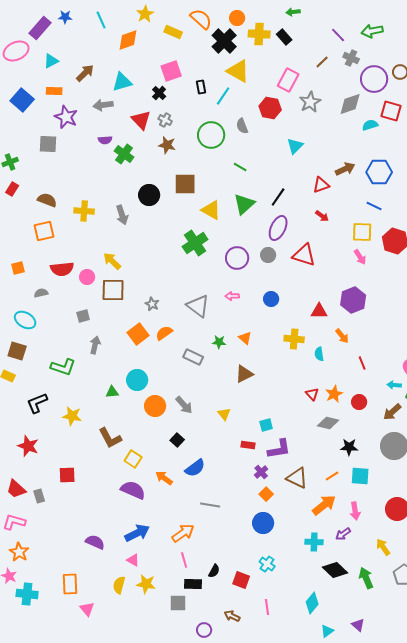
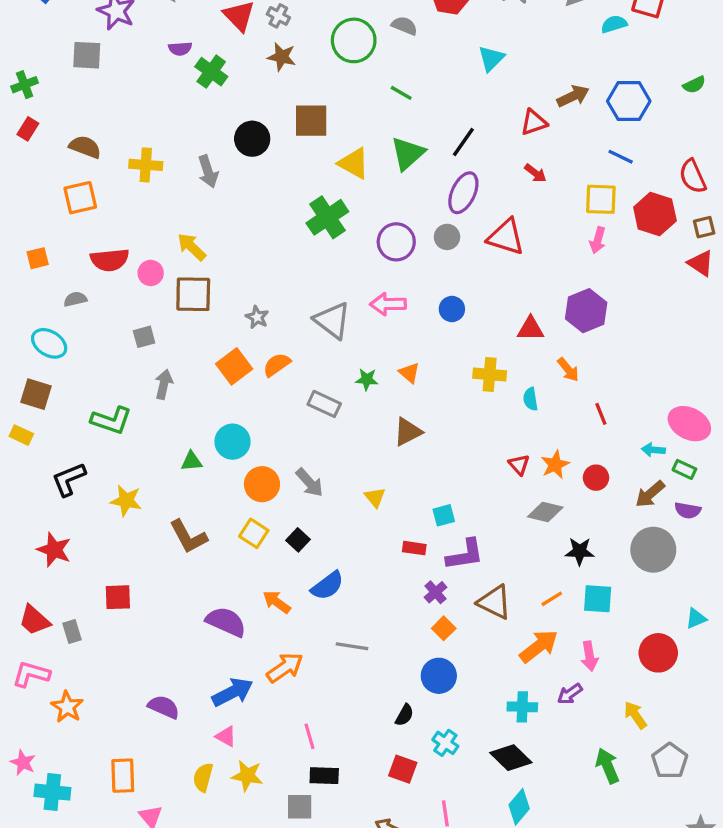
gray semicircle: (242, 126) -> (404, 26), turned 133
pink arrow: (360, 257) -> (598, 240), turned 49
pink arrow: (232, 296) -> (388, 304), size x1.5
yellow square: (133, 459) -> (254, 533), moved
orange arrow: (183, 533) -> (285, 668), moved
orange star: (19, 552) -> (67, 707), moved
black diamond: (335, 570) -> (511, 758), moved
black semicircle: (214, 571) -> (404, 715), moved

